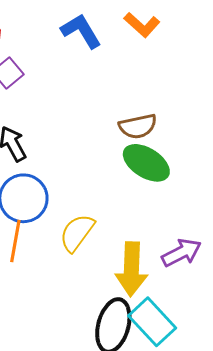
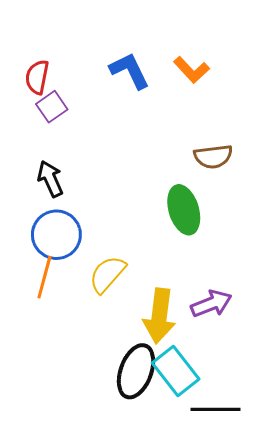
brown semicircle: (138, 126) -> (213, 157), moved
green ellipse: (146, 163) -> (184, 210), turned 36

